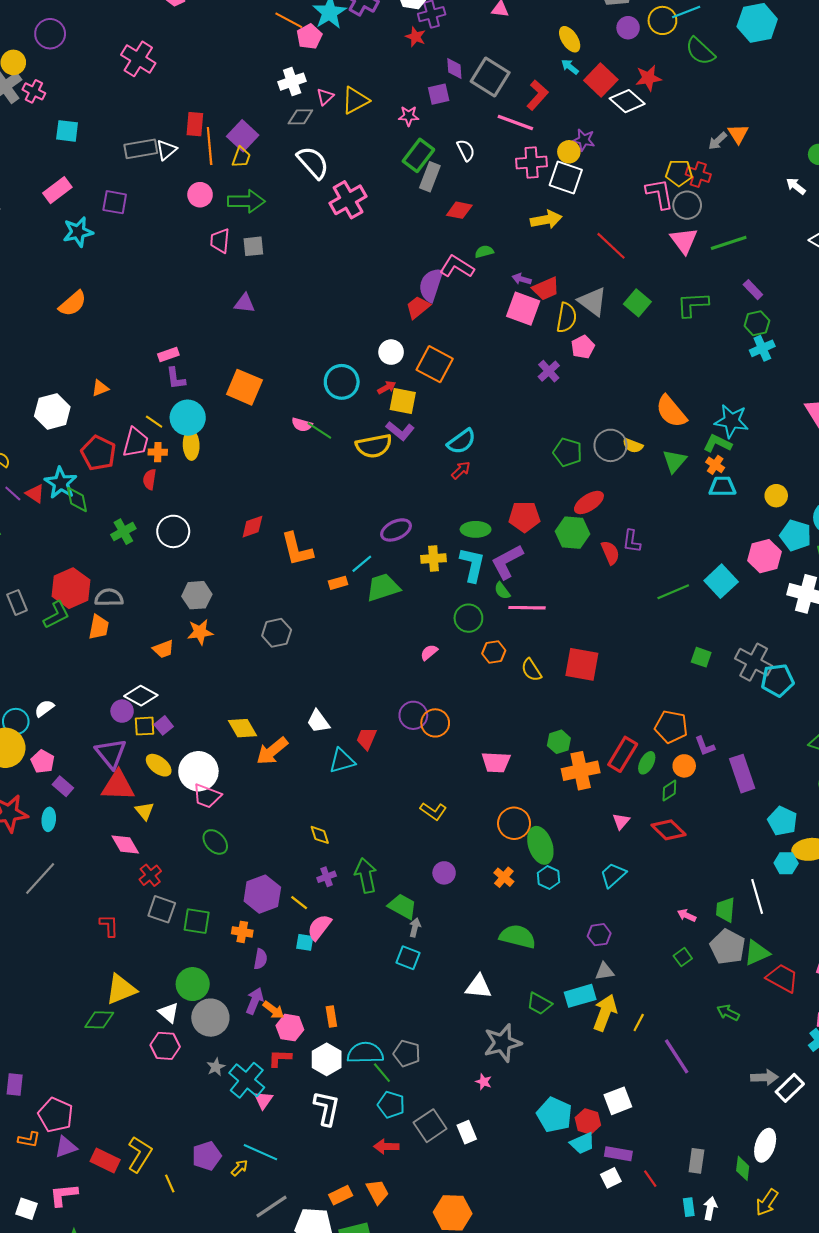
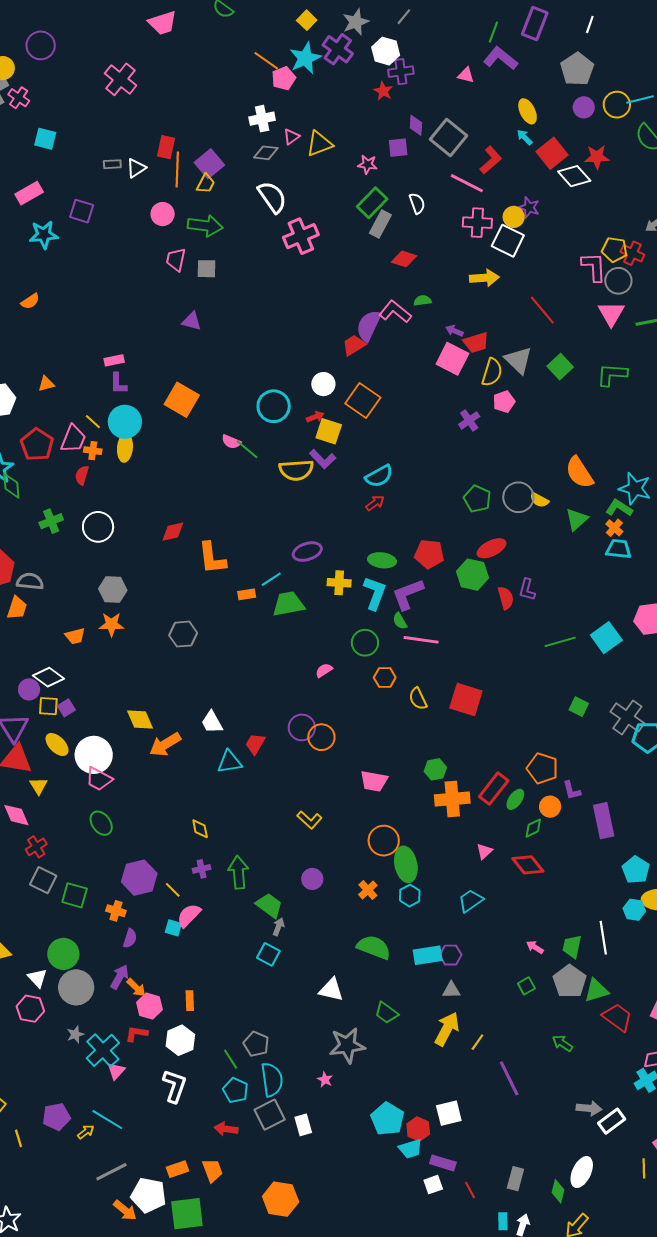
gray rectangle: (141, 149) -> (112, 164), size x0.6
orange semicircle: (73, 304) -> (30, 301), size x0.7
cyan rectangle: (580, 996) -> (428, 955), moved
cyan semicircle: (365, 1053) -> (272, 1080), moved, turned 76

